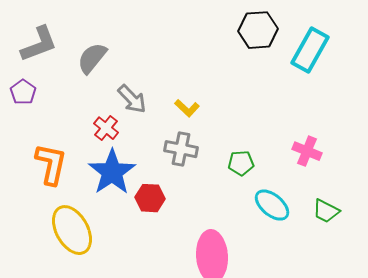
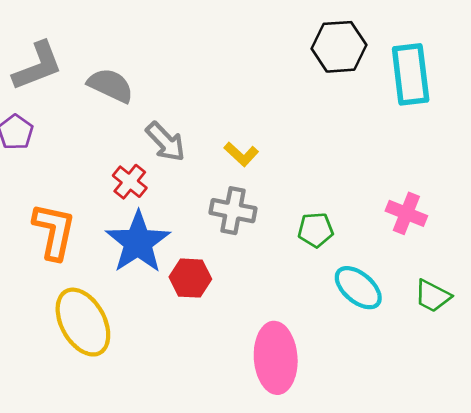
cyan rectangle: (310, 50) -> (411, 74), turned -36
gray semicircle: (92, 58) -> (110, 85), turned 76

